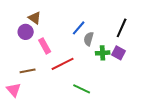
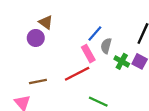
pink rectangle: (45, 46) -> (88, 54), moved
green cross: (103, 53) -> (122, 61), turned 32

